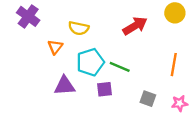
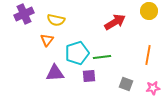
purple cross: (28, 16) -> (24, 14), turned 30
yellow semicircle: (79, 28) -> (56, 20), moved
green line: (120, 67) -> (102, 57), turned -30

